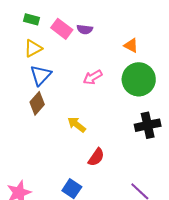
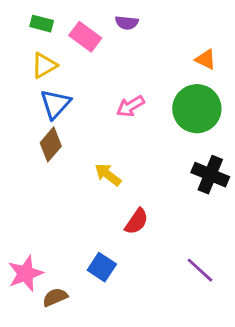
purple semicircle: (85, 29) -> (127, 23), moved
orange triangle: (131, 45) -> (206, 59), moved
black cross: (148, 125) -> (210, 175), turned 35

